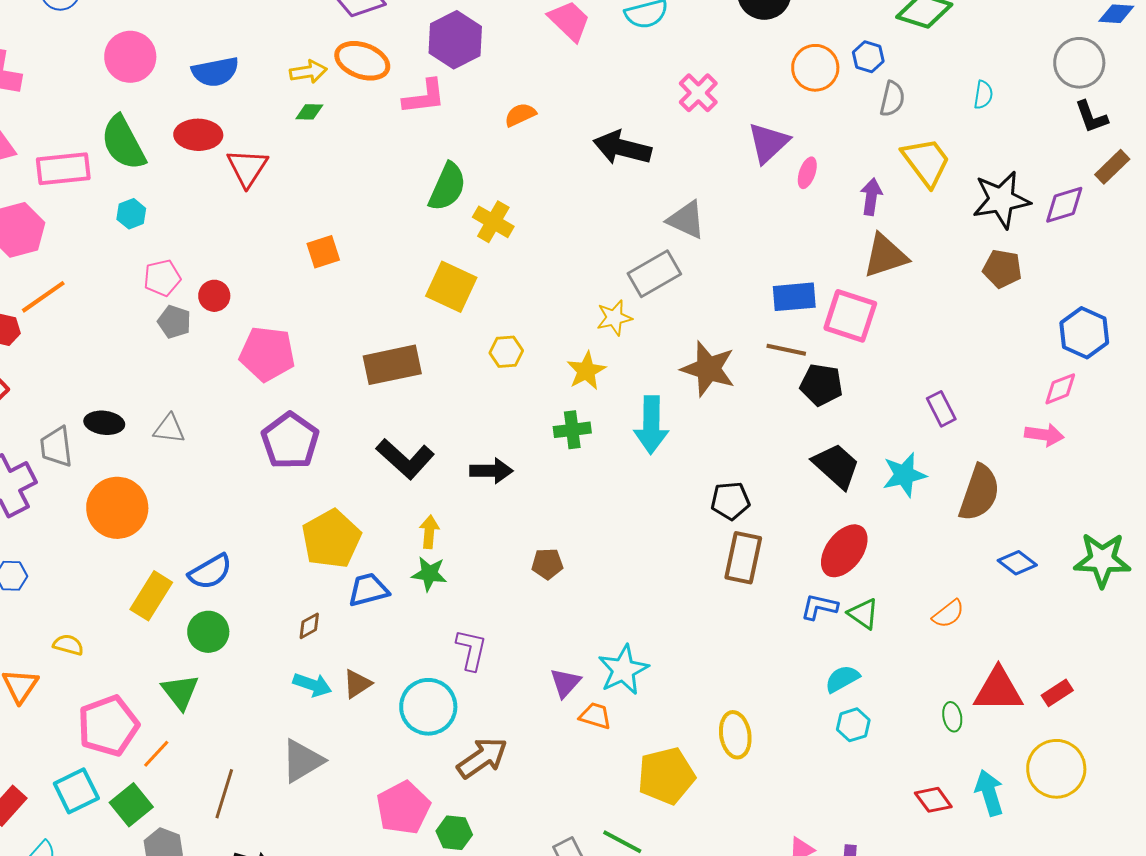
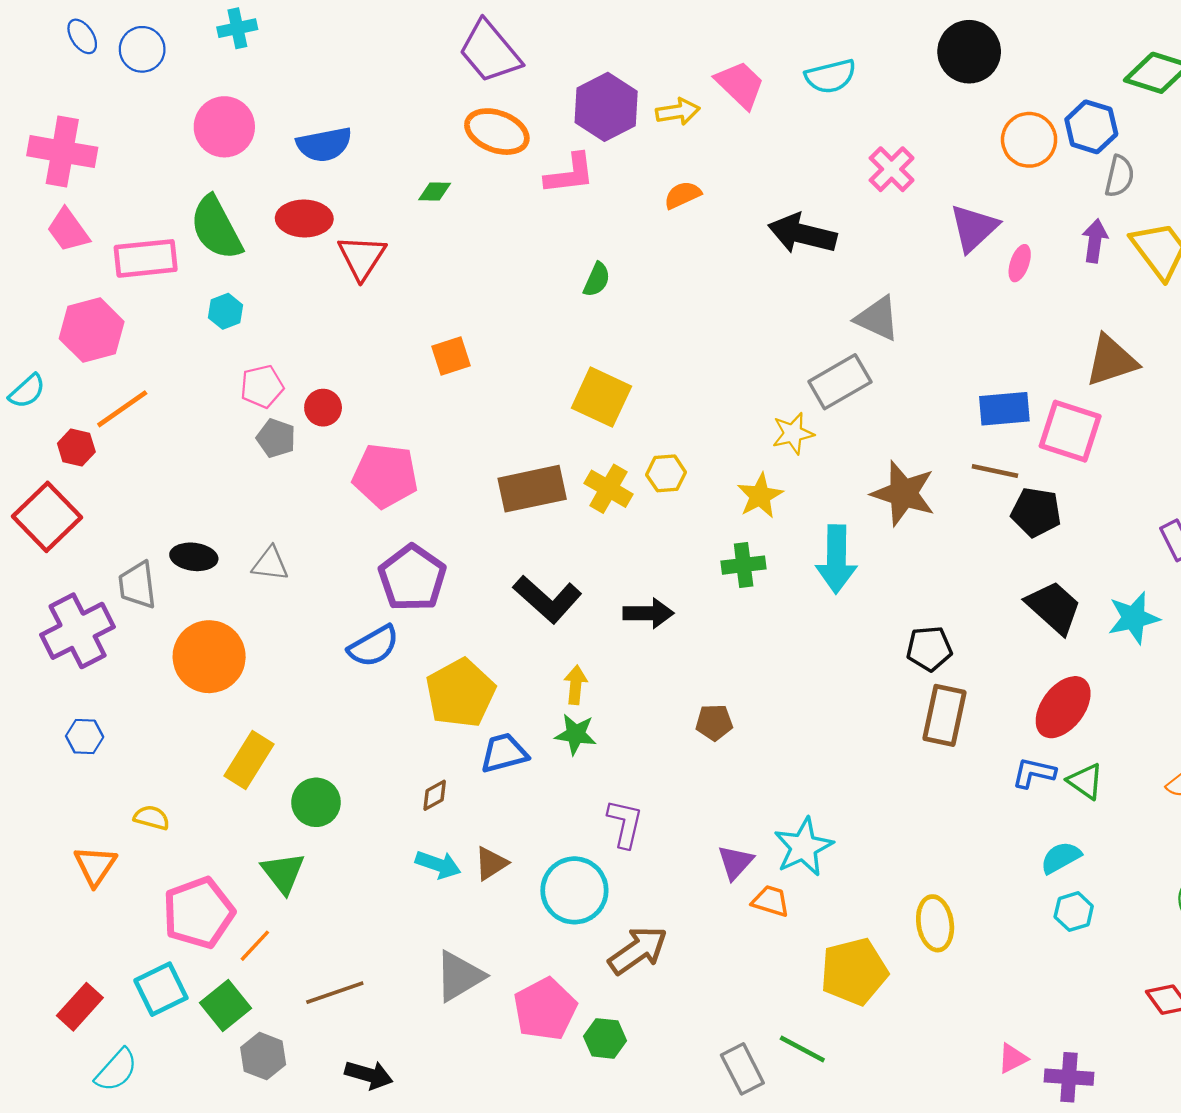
blue hexagon: (868, 57) -> (1091, 127), size x1.4
yellow arrow: (308, 72) -> (678, 112), moved
green semicircle: (447, 187) -> (597, 280), size x0.6
purple arrow: (871, 197) -> (1095, 241), moved
yellow cross: (493, 222) -> (608, 489), moved
blue semicircle: (210, 572) -> (374, 646), moved
gray triangle: (302, 761) -> (459, 976), moved
brown line: (224, 794) -> (335, 993), turned 54

